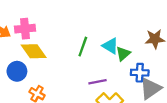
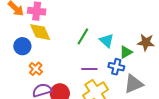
green triangle: (123, 54) -> (126, 52), moved
blue cross: (140, 73) -> (116, 67), moved

